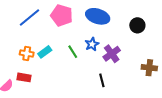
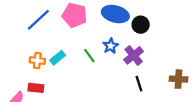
black circle: (137, 25) -> (141, 25), moved
brown cross: (149, 68) -> (178, 79), moved
black line: (102, 80) -> (139, 84), moved

